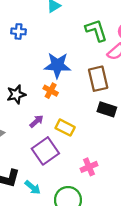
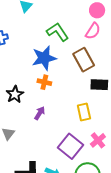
green L-shape: (96, 30) -> (58, 32), moved
yellow rectangle: (65, 128) -> (84, 112), moved, turned 66
purple square: (45, 151) -> (70, 146), moved

